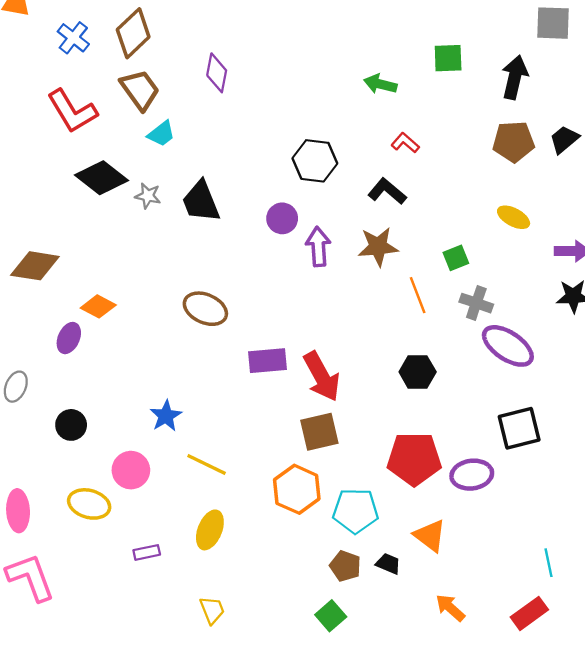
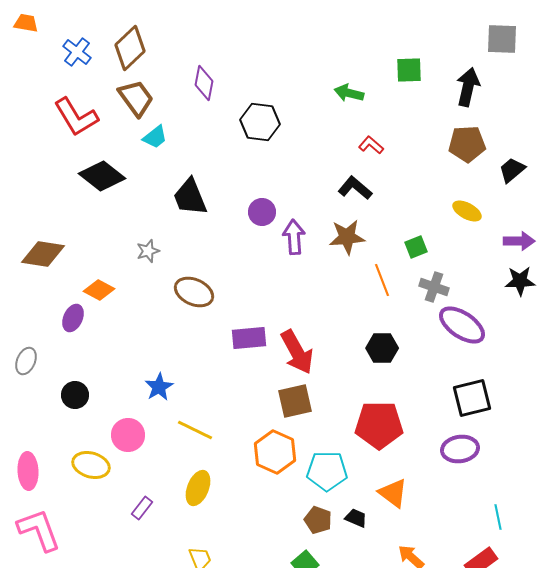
black trapezoid: (564, 139) -> (512, 170), moved
black hexagon: (315, 161) -> (260, 122), moved
gray star: (148, 196) -> (148, 251), moved, turned -30
purple ellipse: (472, 475) -> (460, 449), moved
purple rectangle: (147, 552) -> (142, 508), turned -40

